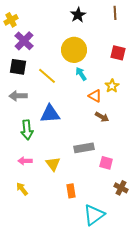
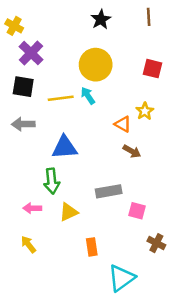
yellow cross: (11, 20) -> (14, 26), turned -32
cyan arrow: (81, 74) -> (88, 96), moved
yellow line: (47, 76) -> (61, 98), turned -48
green arrow: (27, 130) -> (52, 181), moved
yellow triangle: (53, 164) -> (68, 212), turned 42

